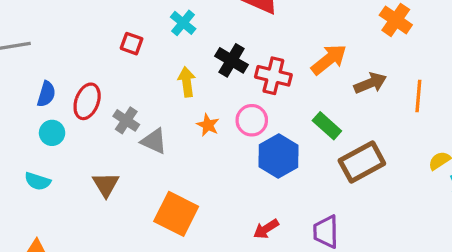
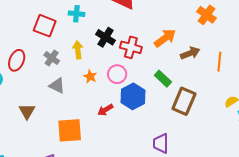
cyan cross: (183, 23) -> (76, 14), turned -35
red square: (132, 44) -> (45, 26), size x1.6
gray cross: (126, 120) -> (52, 58), moved
brown rectangle: (362, 162) -> (184, 101), turned -40
orange square: (176, 214) -> (70, 130), turned -32
red arrow: (266, 229) -> (105, 110), moved

